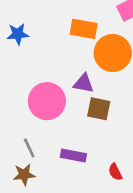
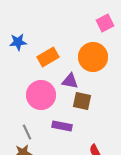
orange rectangle: (84, 29) -> (48, 57), moved, turned -40
purple rectangle: (73, 156) -> (62, 126), moved

